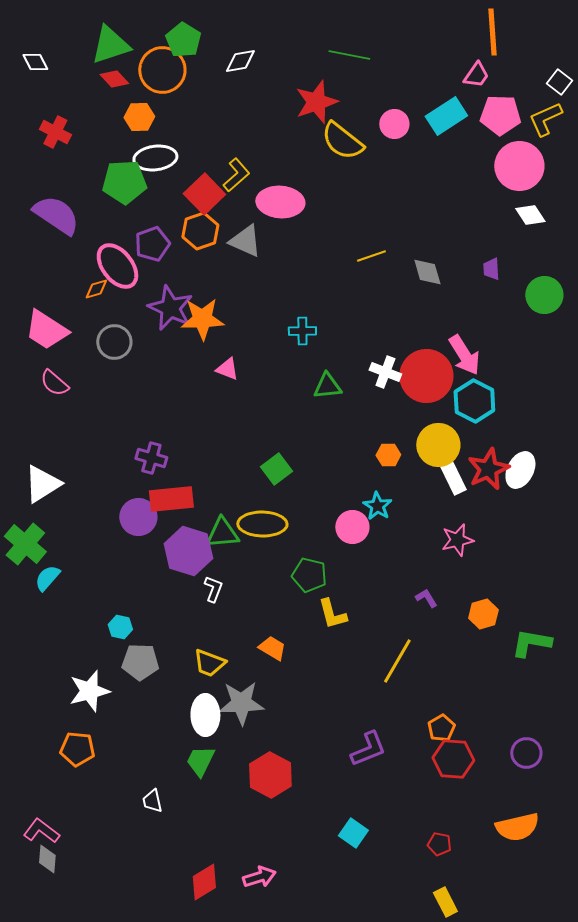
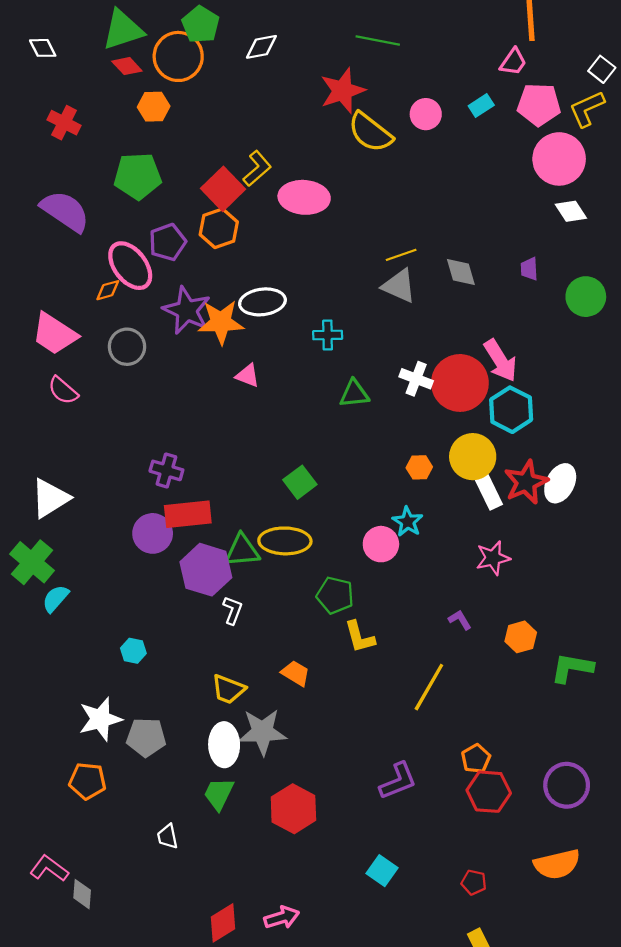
cyan rectangle: (446, 116) -> (481, 106), size x0.6
white ellipse: (155, 158) -> (262, 302), moved
gray triangle: (245, 241) -> (399, 286), moved
gray pentagon: (140, 662) -> (146, 737), moved
purple circle: (526, 753) -> (567, 785), size x1.4
gray diamond: (47, 859) -> (82, 894), moved

